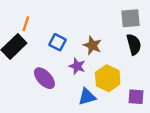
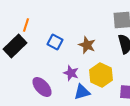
purple star: (77, 66) -> (71, 73), moved
purple ellipse: (44, 78) -> (42, 87), moved

